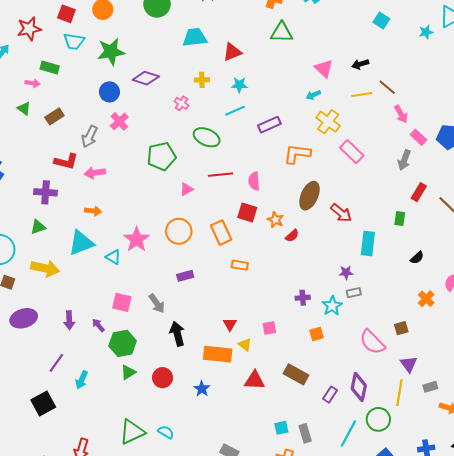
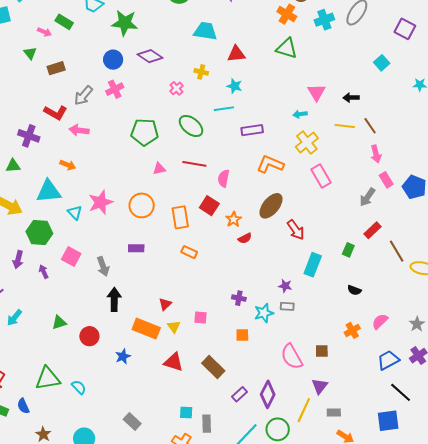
black semicircle: (417, 258) -> (354, 290), turned 48
green hexagon: (123, 343) -> (39, 233), moved

